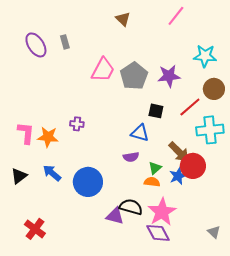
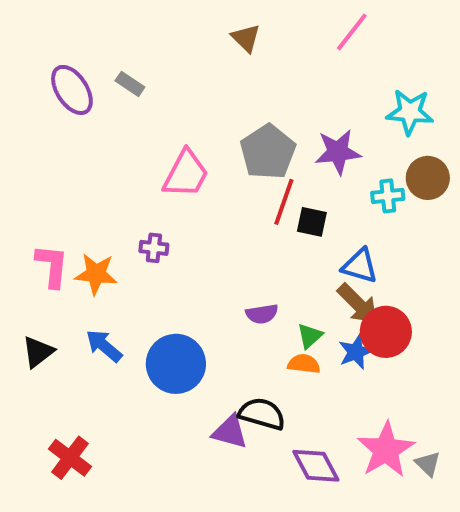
gray rectangle: (65, 42) -> (130, 84), turned -40
pink trapezoid: (103, 70) -> (186, 174), moved
red line: (190, 107) -> (284, 202), moved, turned -30
cyan cross: (210, 130) -> (388, 196), moved, size x0.6
blue triangle: (140, 133) -> (360, 266), moved
pink star: (162, 212) -> (386, 450), moved

